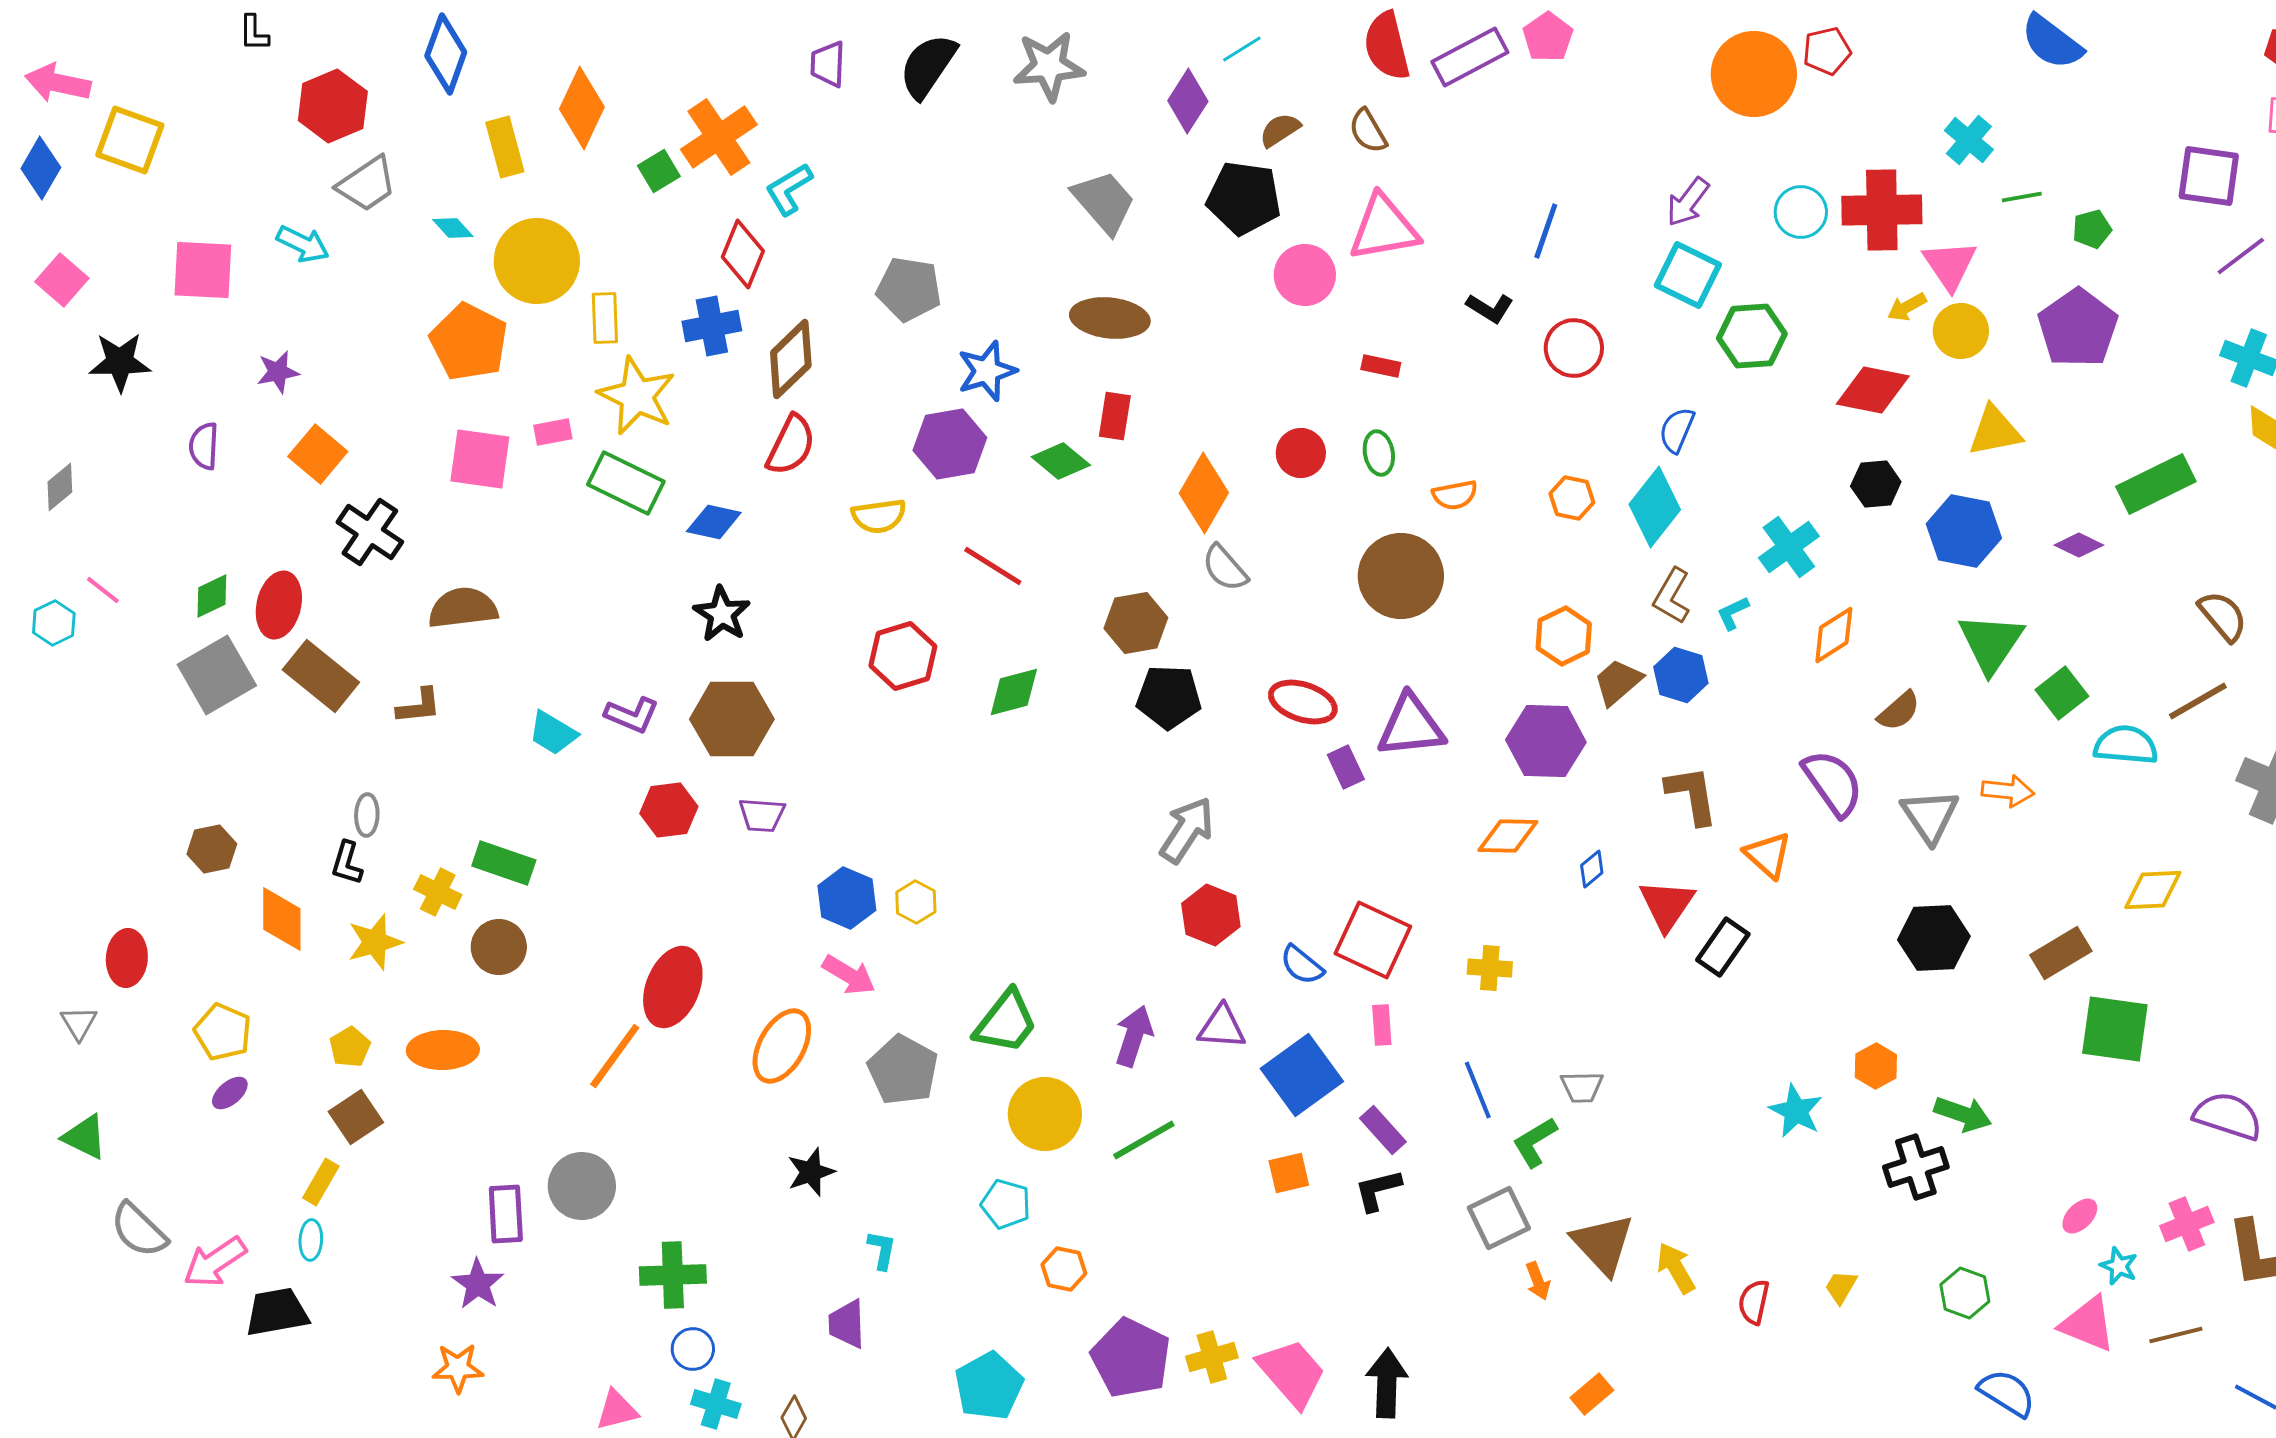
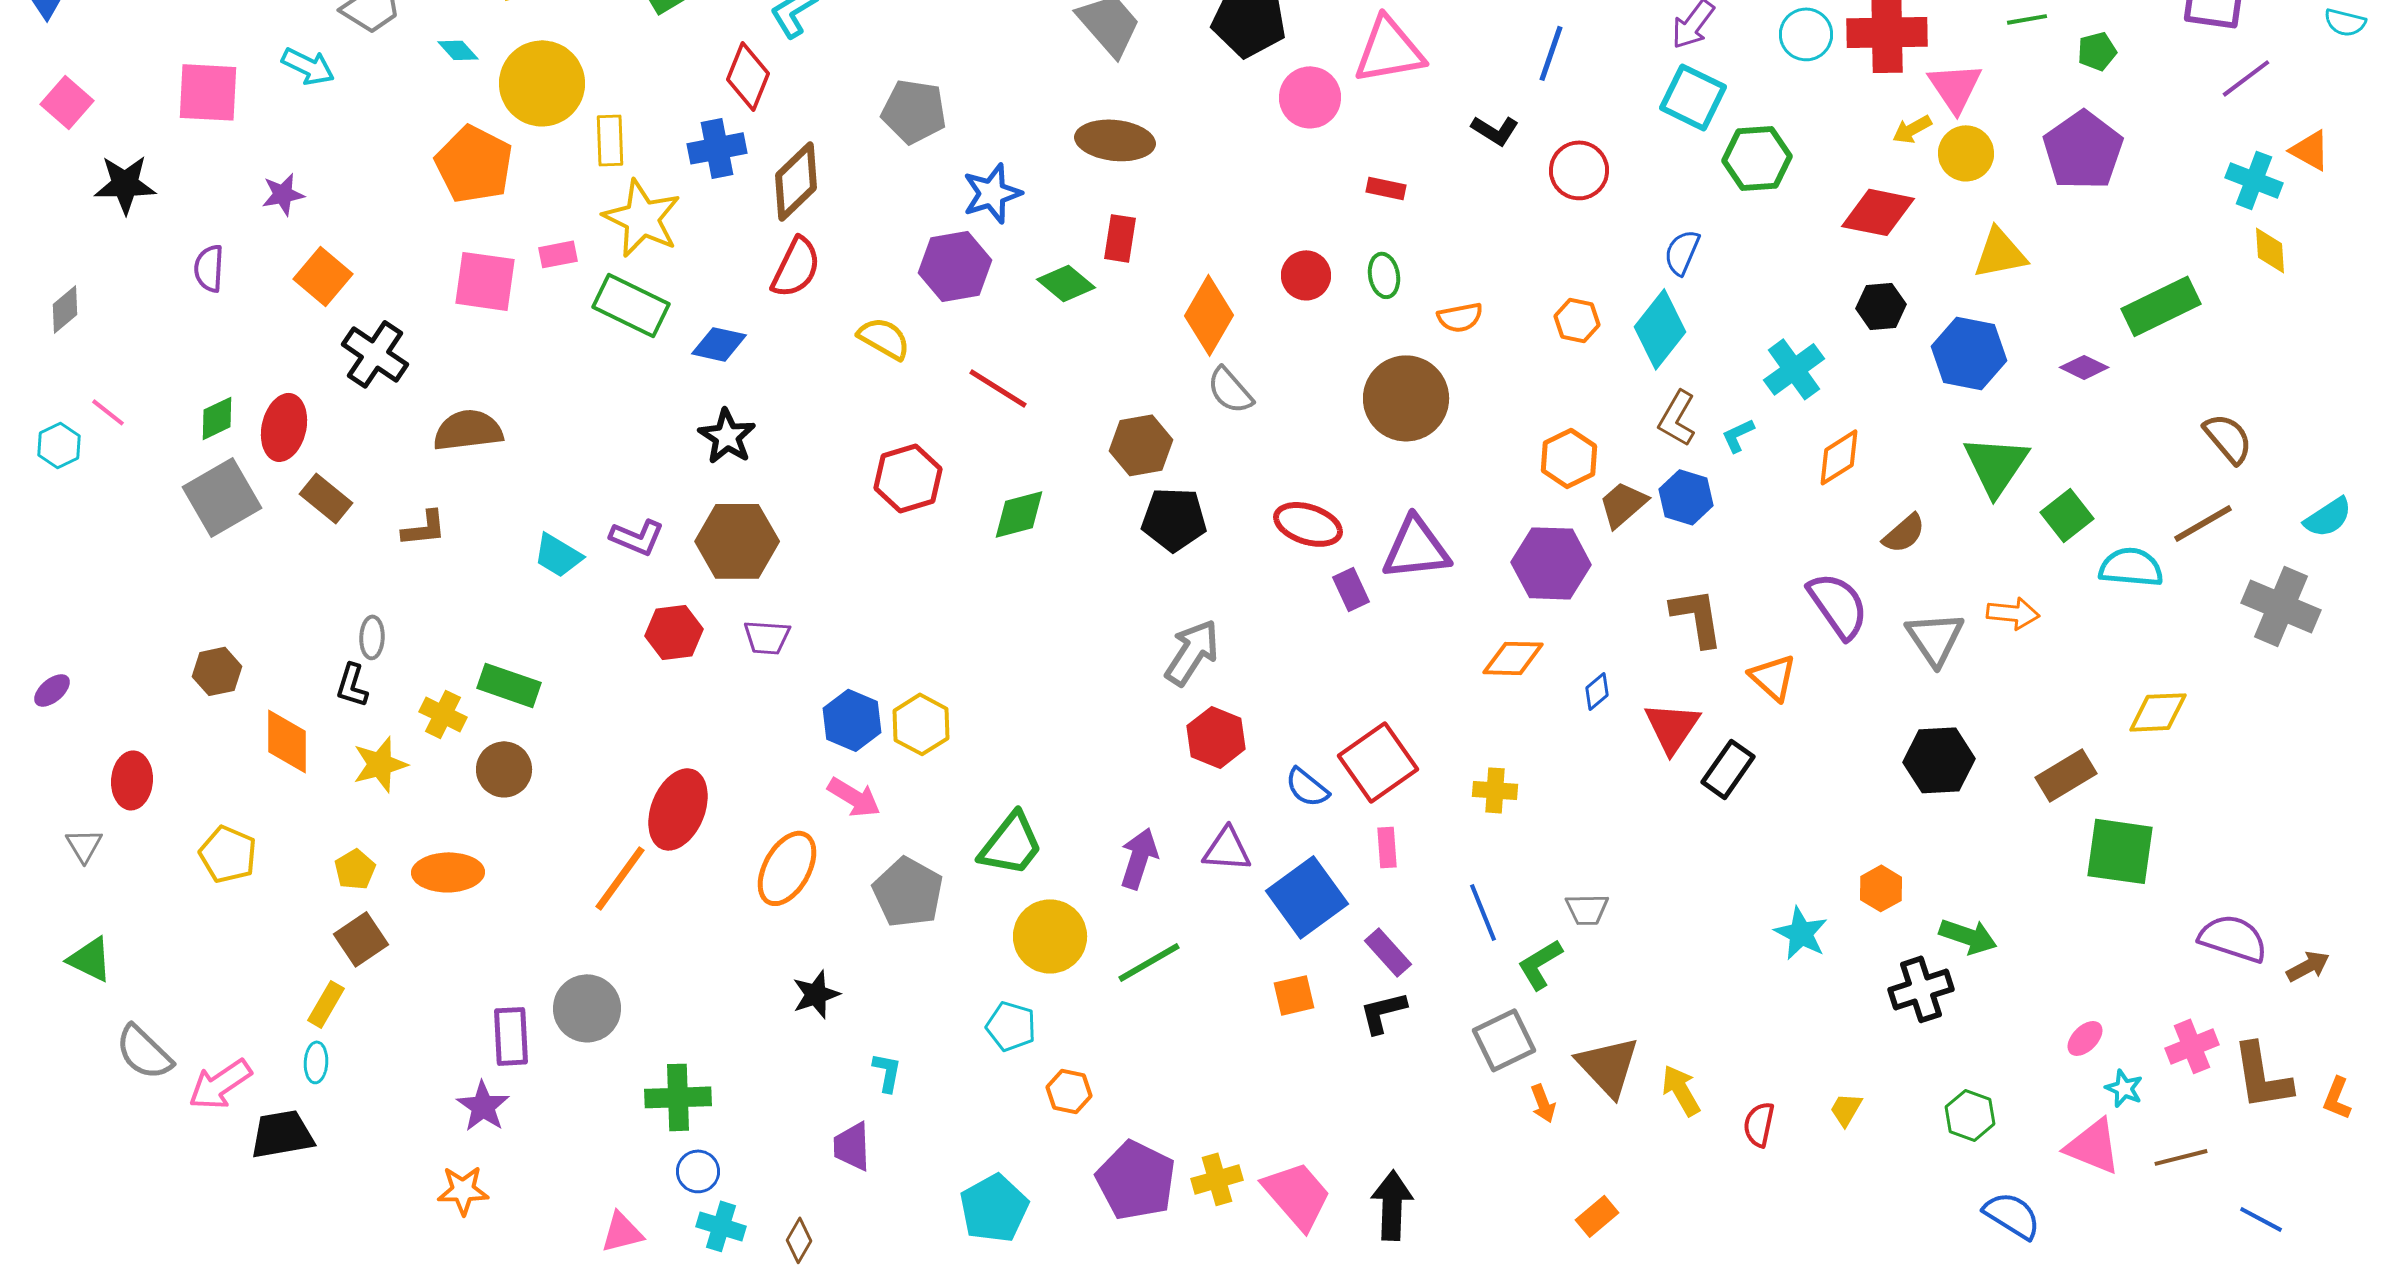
yellow semicircle: (879, 516) -> (884, 338), turned -142
brown rectangle: (321, 676) -> (326, 498), size x0.7
yellow hexagon: (916, 902) -> (921, 724), size x1.4
red square: (1373, 940) -> (1378, 762), turned 30
purple ellipse: (230, 1093) -> (52, 690), moved

